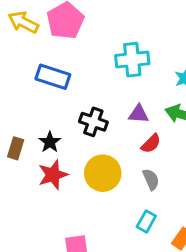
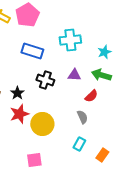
blue rectangle: (53, 77) -> (32, 51), moved
red semicircle: (151, 144) -> (91, 96), moved
yellow circle: (103, 173) -> (42, 124), moved

